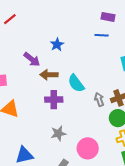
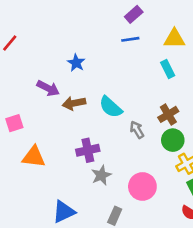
purple rectangle: (108, 17) -> (134, 14), turned -40
gray arrow: (99, 99) -> (137, 130), moved
purple cross: (54, 100) -> (88, 150), moved

